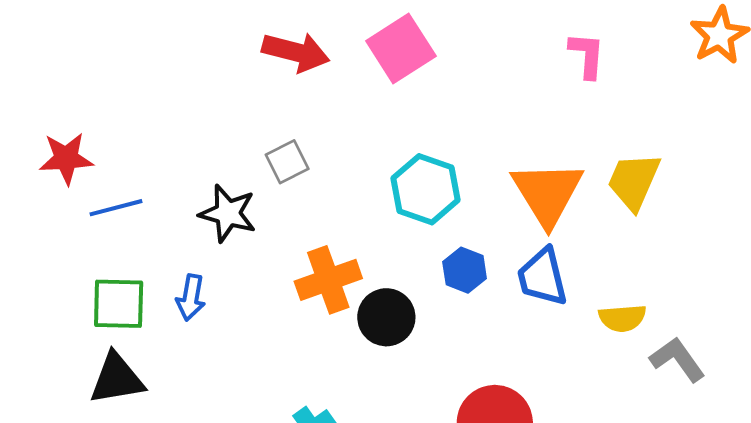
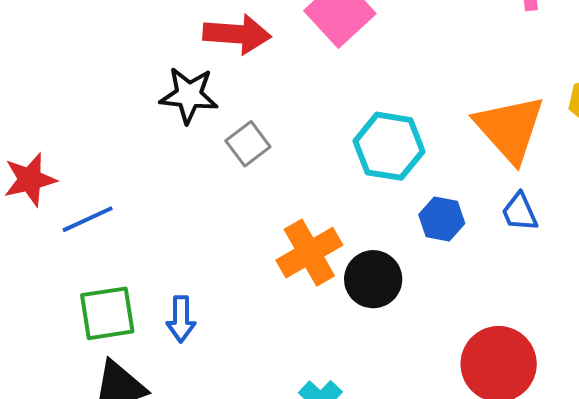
black star: (228, 213) -> (189, 95), moved
blue trapezoid: (542, 277) -> (520, 212), size x0.7
blue arrow: (191, 297) -> (181, 319), moved

